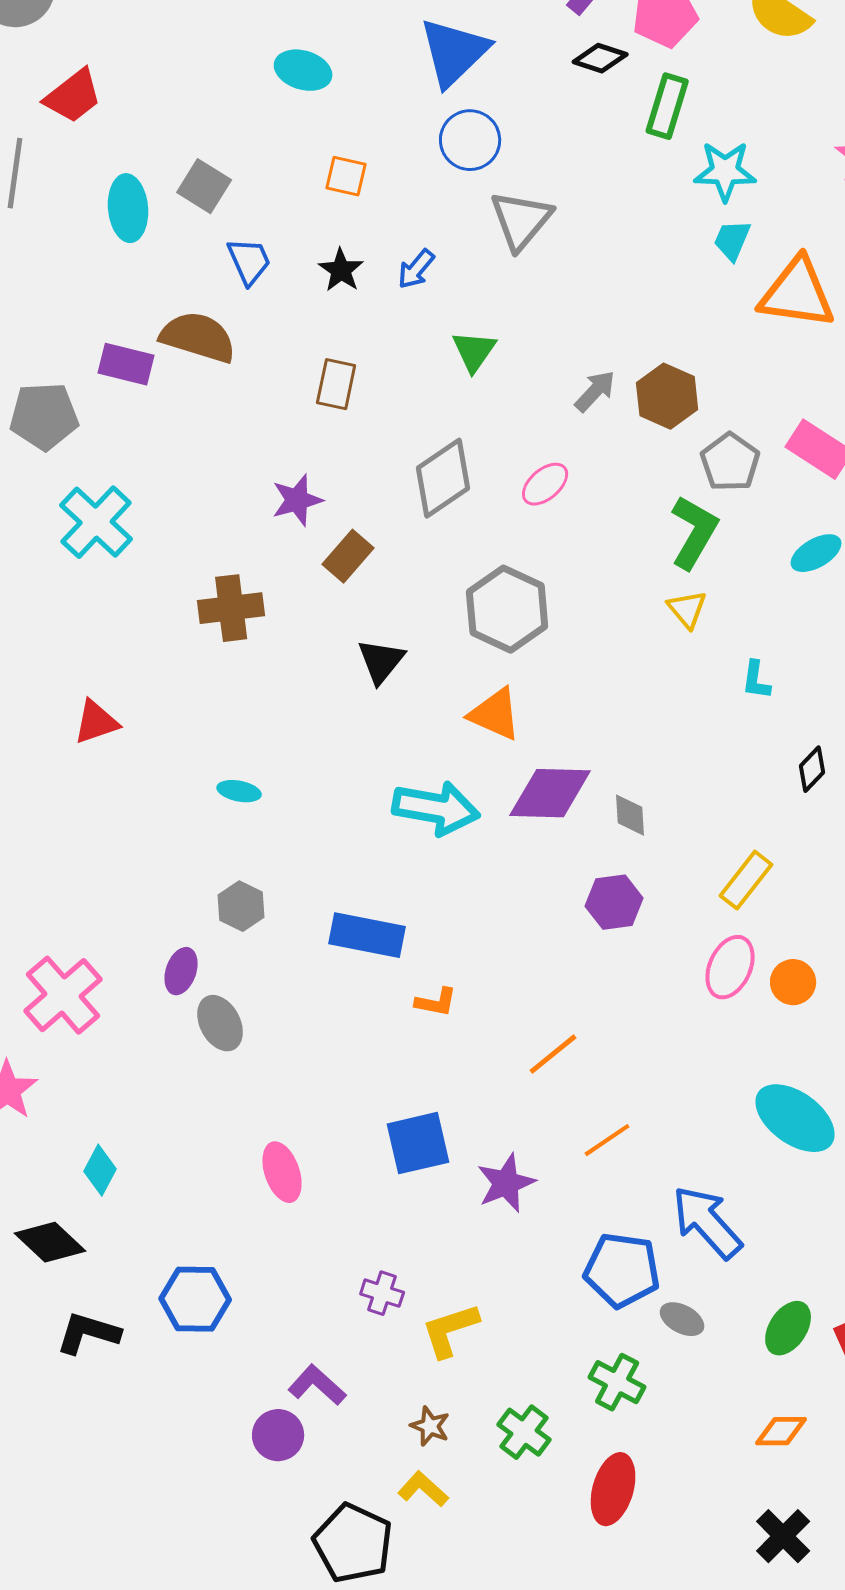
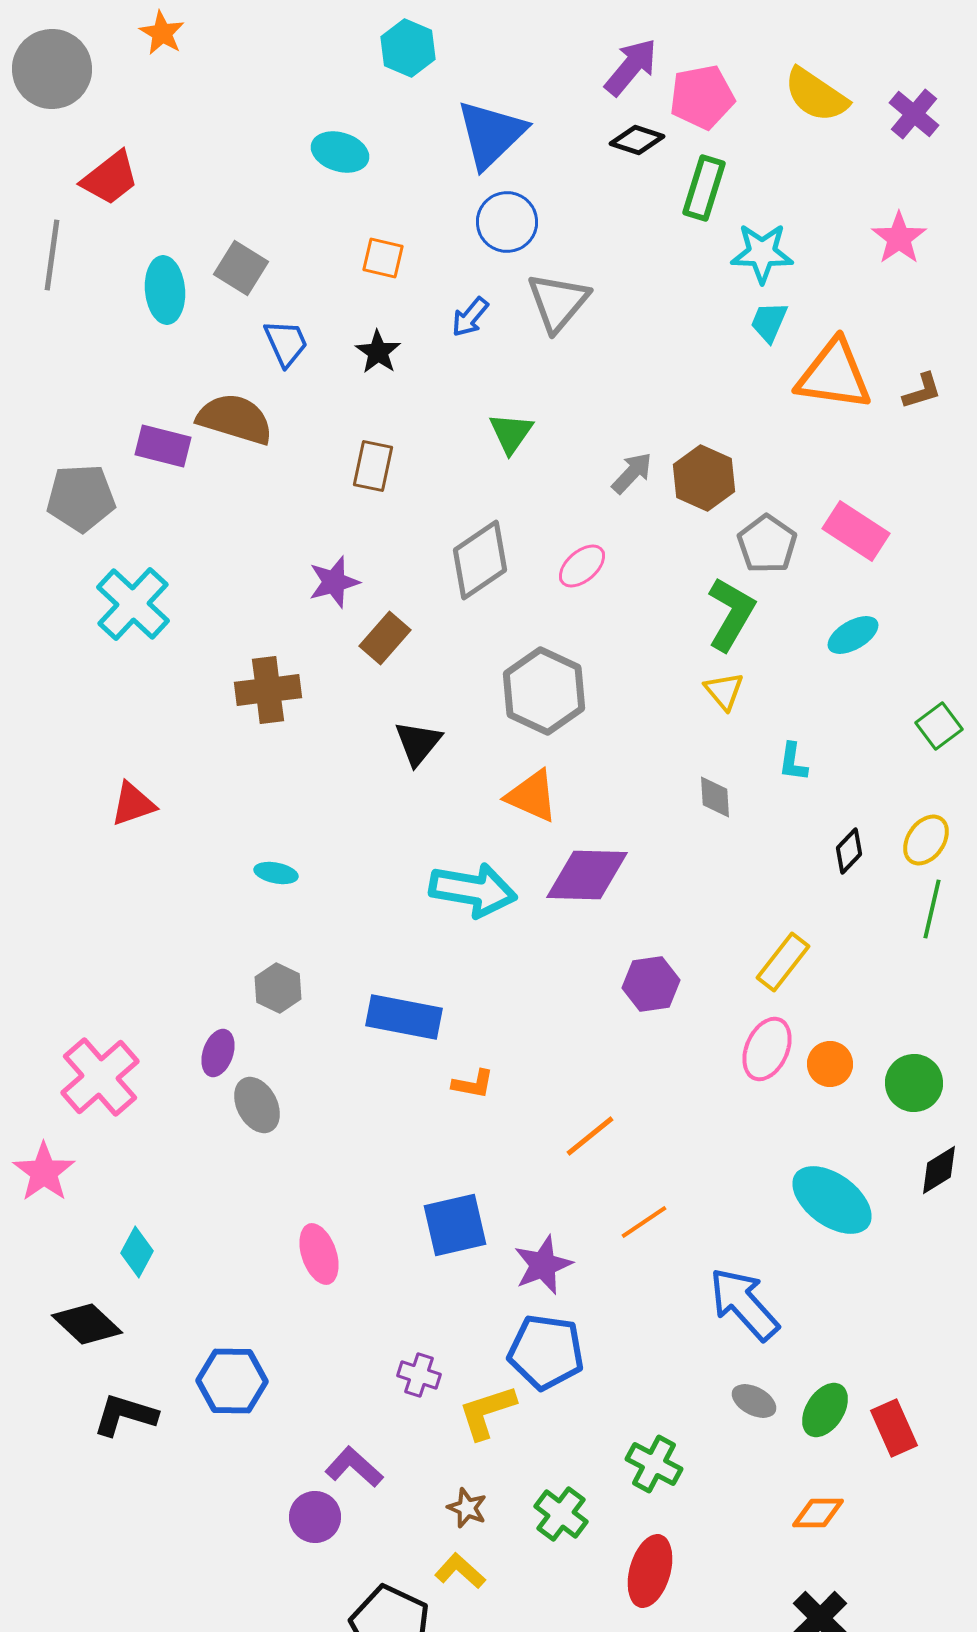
blue arrow: (416, 269) -> (470, 317), moved
gray diamond: (630, 815) -> (715, 797), moved
blue pentagon: (622, 1270) -> (546, 1352), moved
gray ellipse: (682, 1319) -> (754, 1401), moved

